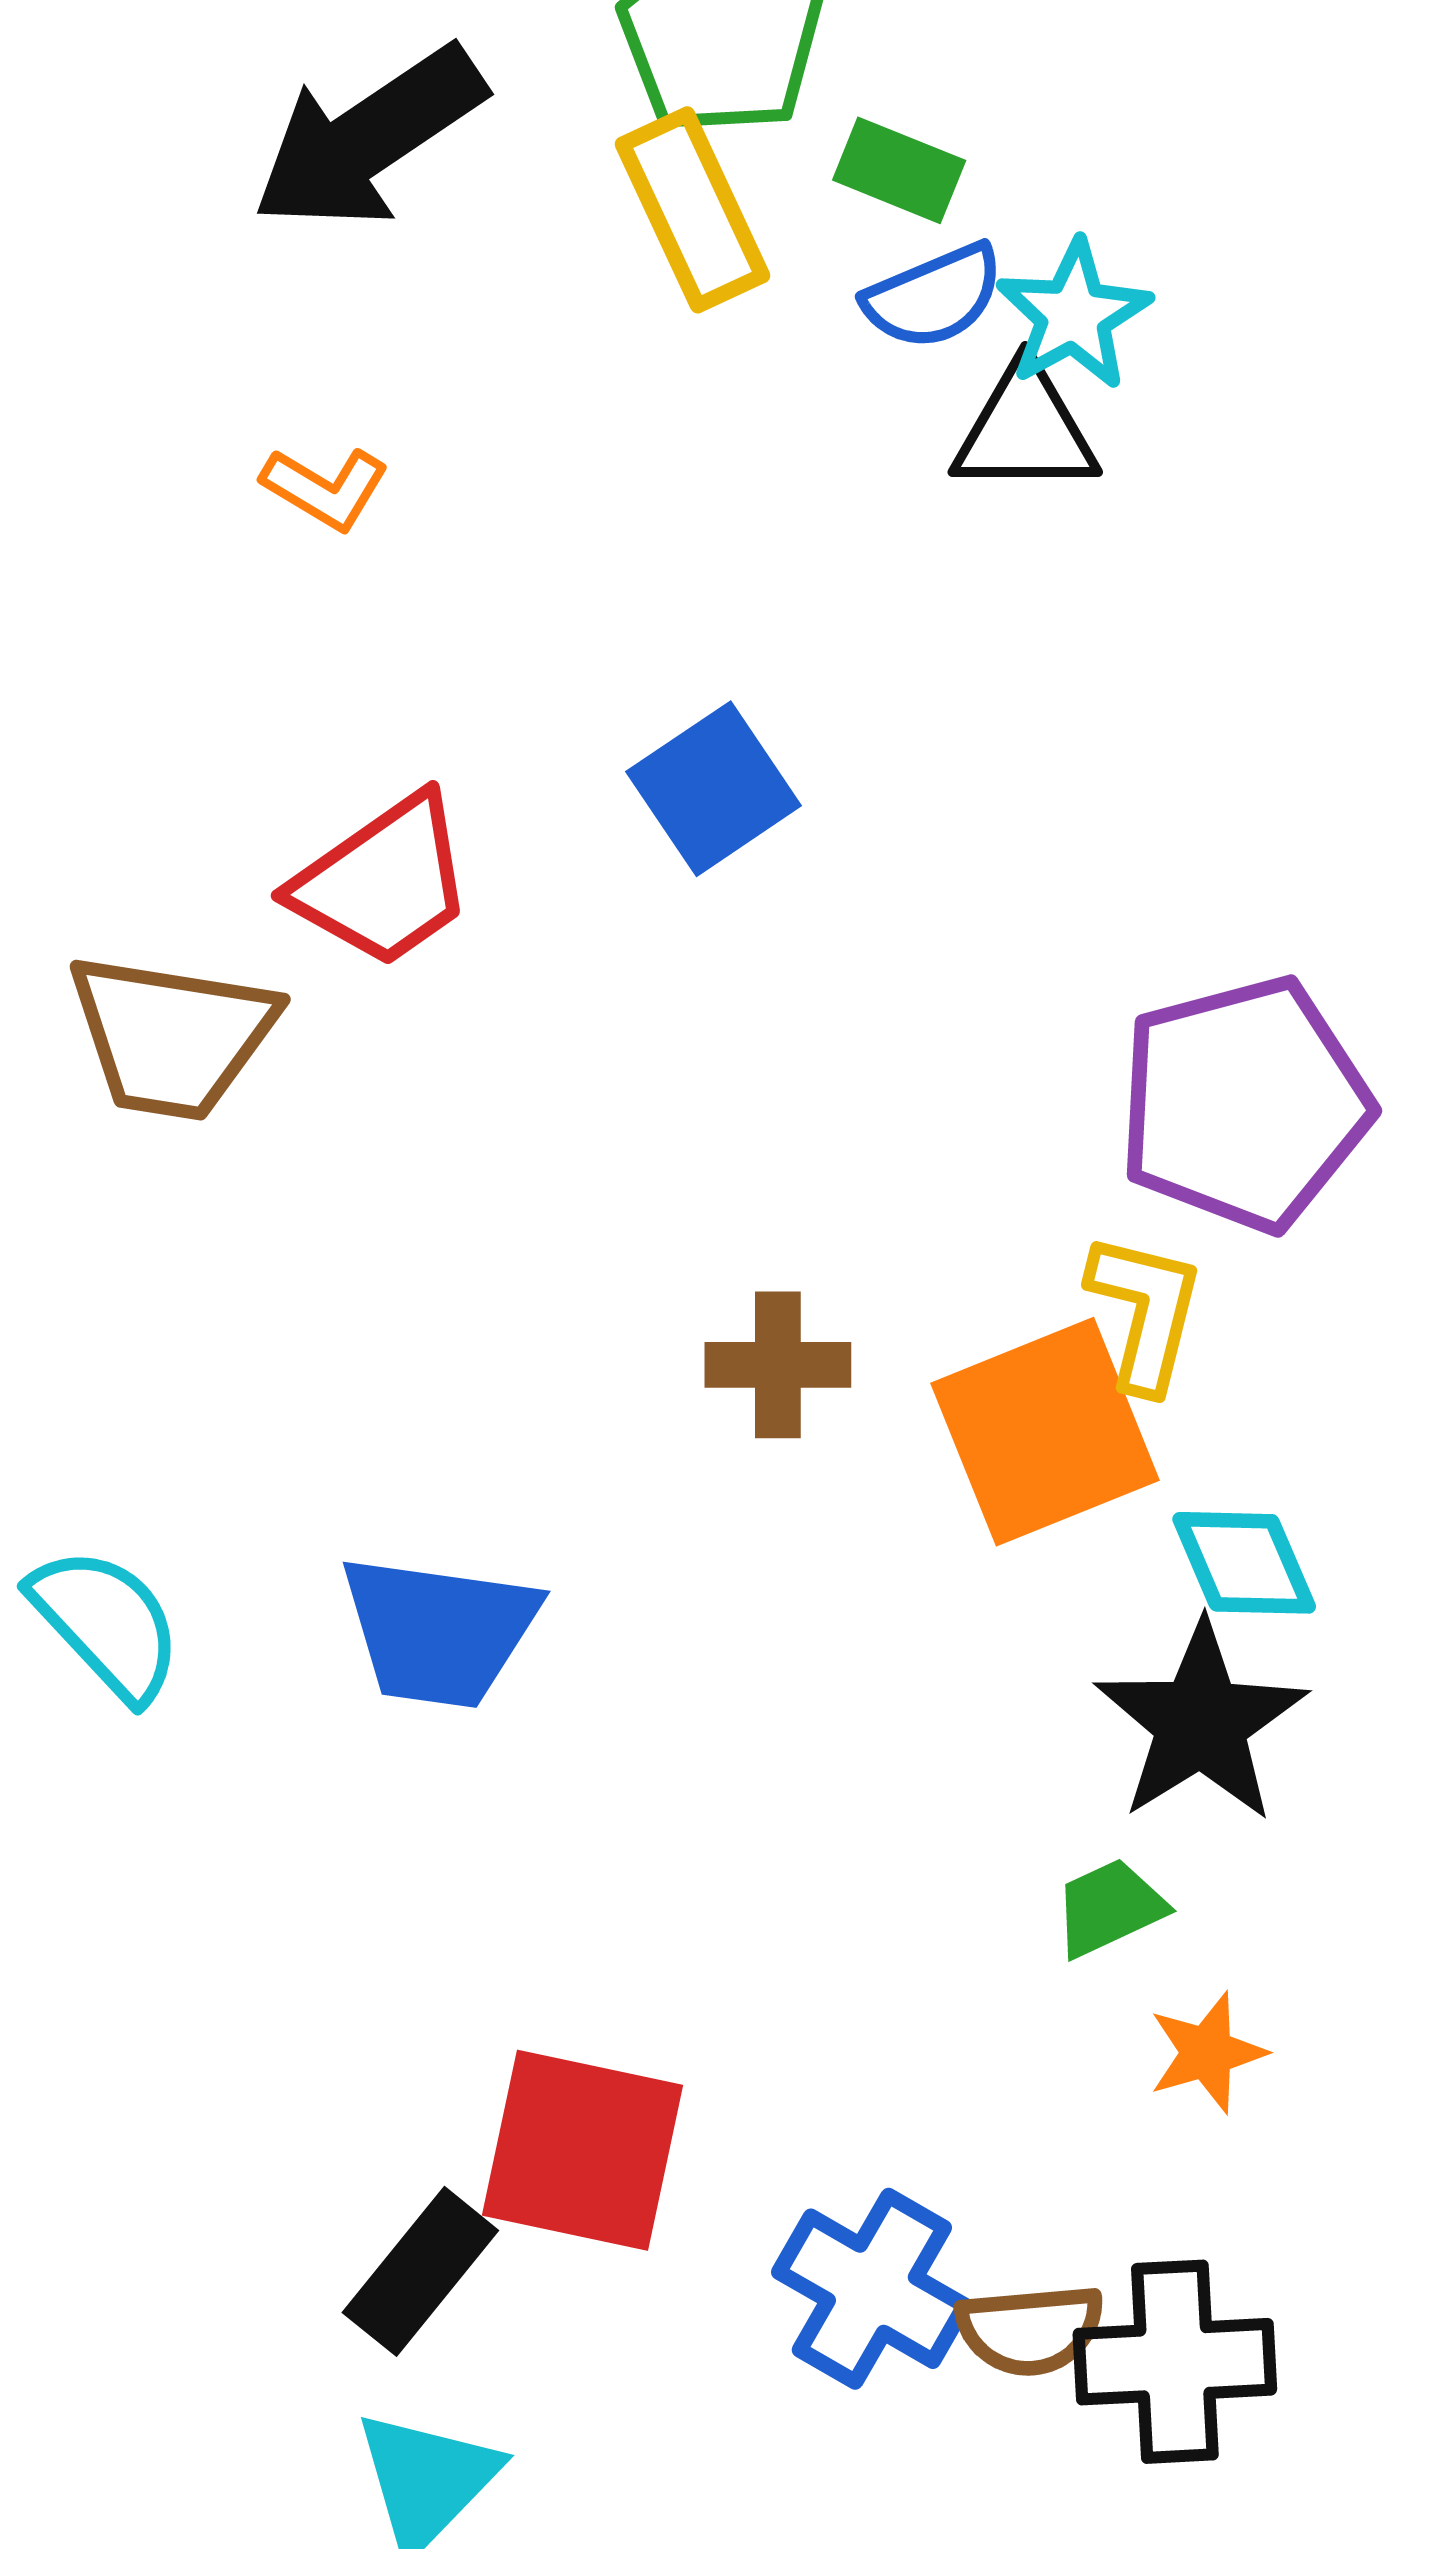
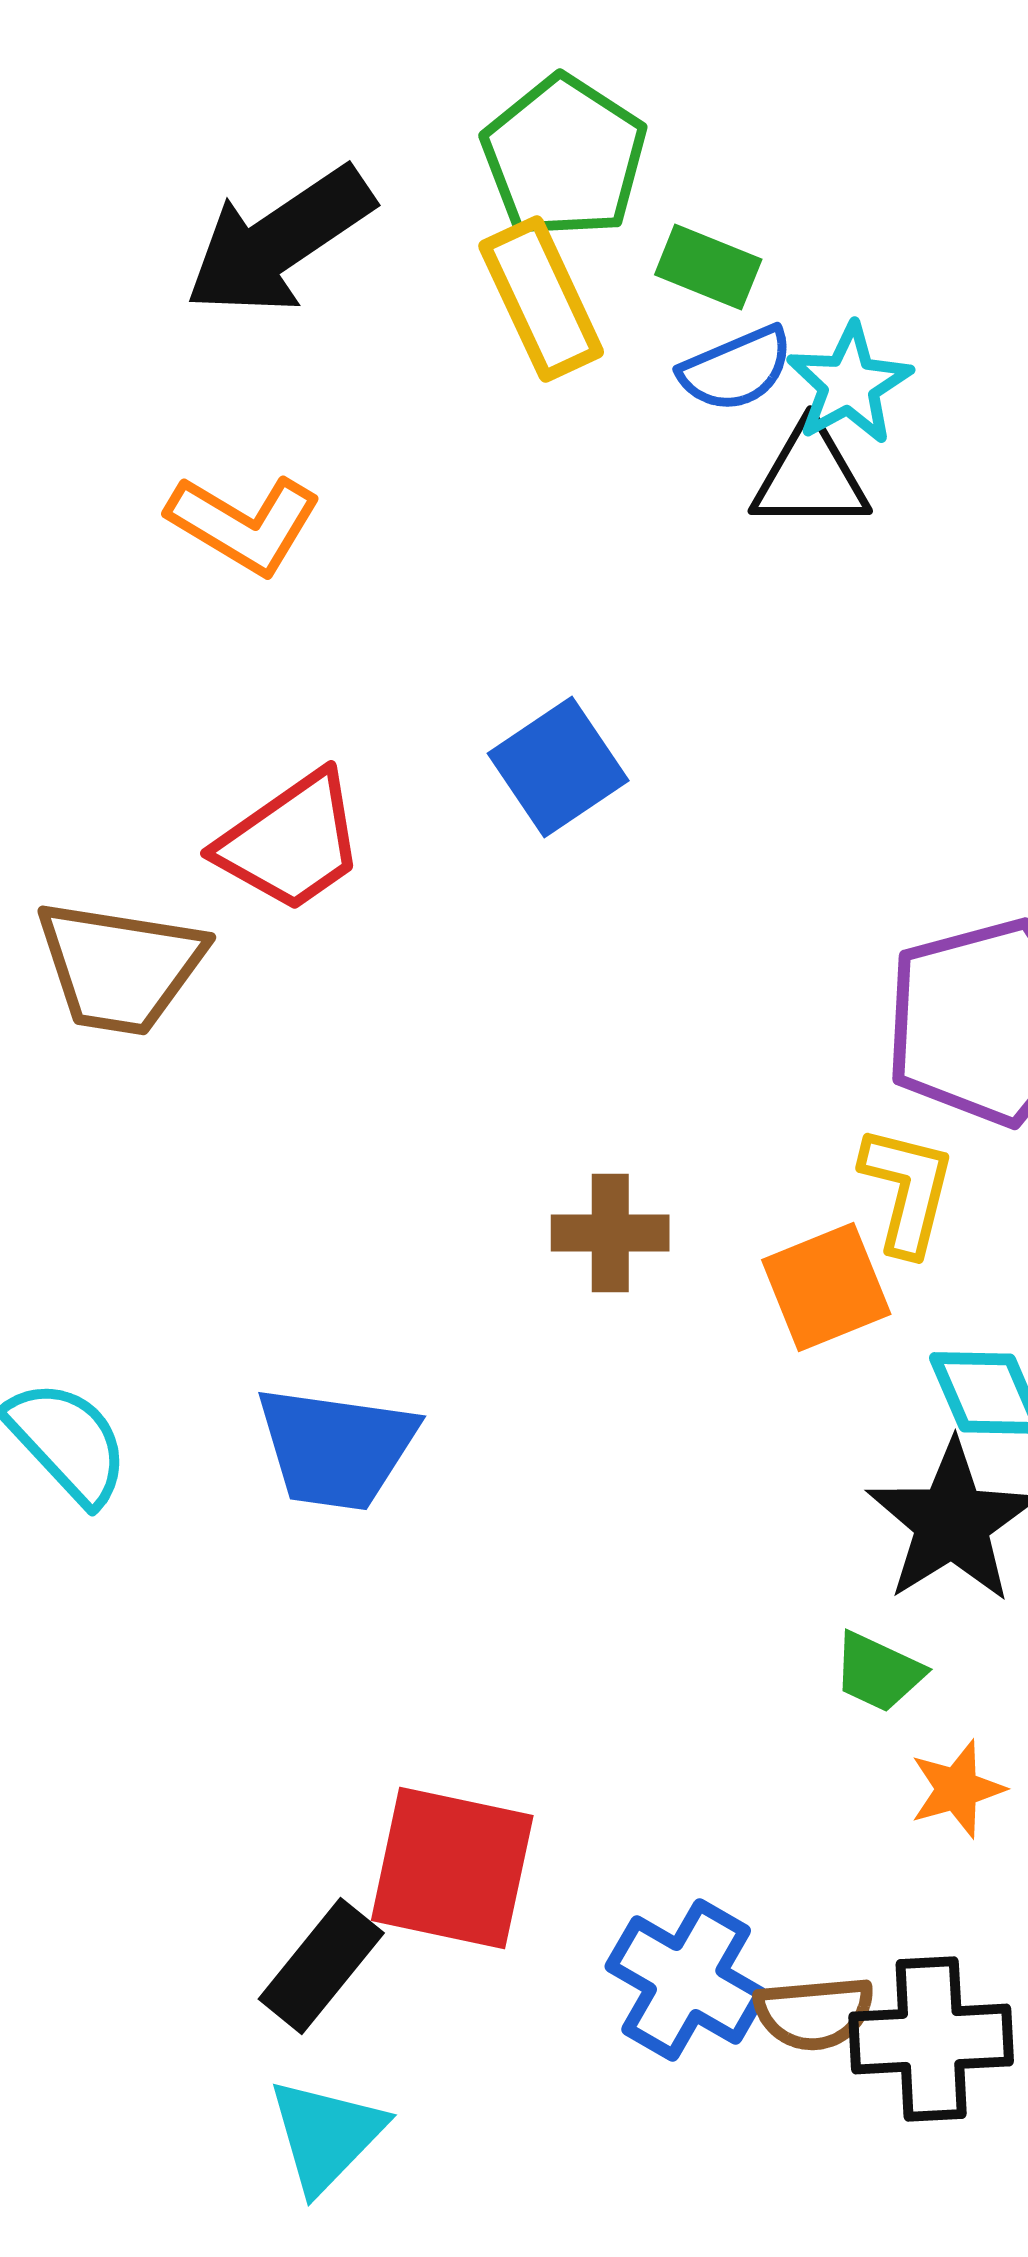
orange L-shape: (325, 488) -> (244, 524), size x1.5
orange square: (1045, 1432) -> (826, 1287), size x0.7
green trapezoid: (1109, 1908) -> (878, 1672), turned -130

